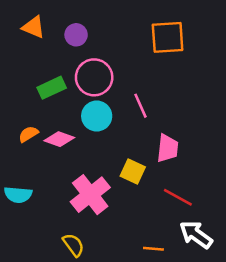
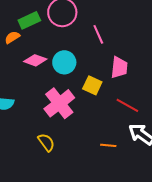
cyan circle: (97, 116) -> (64, 62), moved
orange semicircle: (28, 134) -> (12, 37), moved

